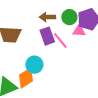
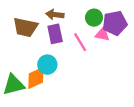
brown arrow: (47, 17) -> (55, 15), moved
purple rectangle: (47, 36) -> (55, 34), moved

